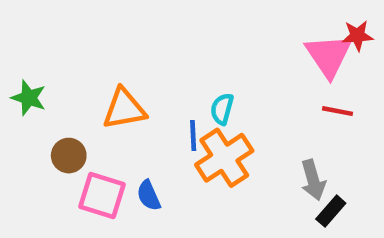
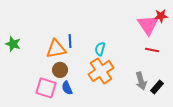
blue line: (193, 136) -> (70, 41), moved
brown circle: (69, 156) -> (60, 70), moved
black rectangle: (331, 211) -> (157, 87), moved

